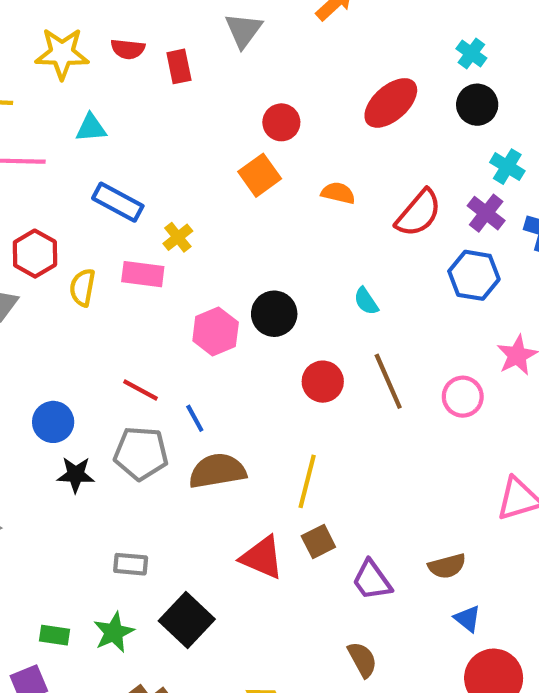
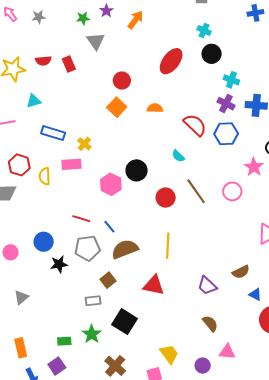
red semicircle: (419, 213) -> (195, 125), moved, turned -75
brown square: (318, 542) -> (108, 280), moved

